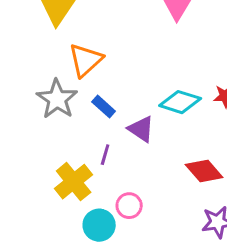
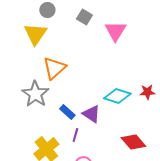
blue rectangle: (104, 107) -> (67, 112), moved
purple line: (105, 155) -> (75, 135), moved

